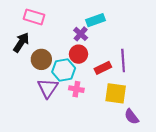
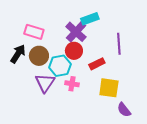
pink rectangle: (34, 17) -> (34, 32), moved
purple cross: (81, 34) -> (76, 32), size x1.5
black arrow: (21, 42) -> (18, 54), moved
purple line: (123, 60) -> (119, 44), moved

